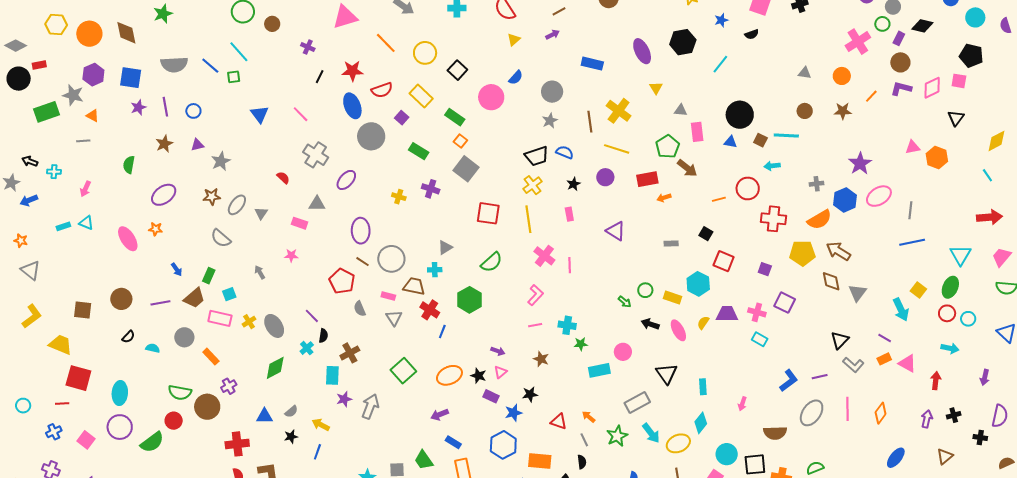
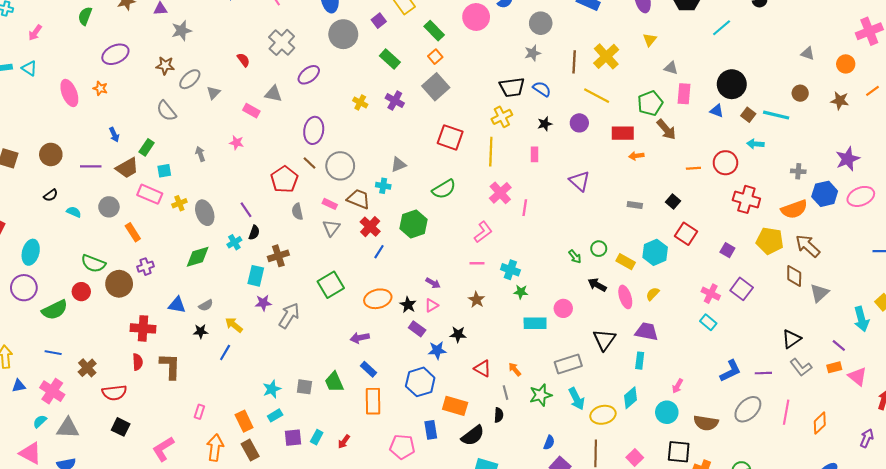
purple trapezoid: (727, 314) -> (647, 332), moved
cyan circle: (727, 454) -> (667, 412), moved

